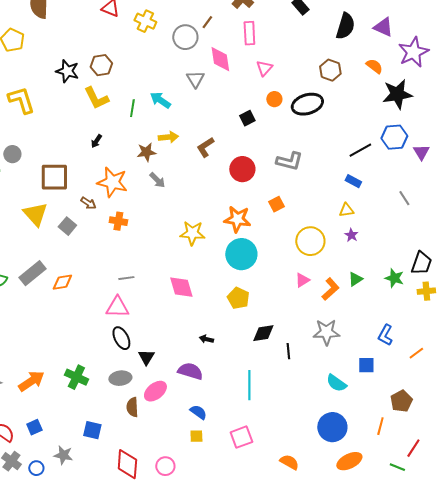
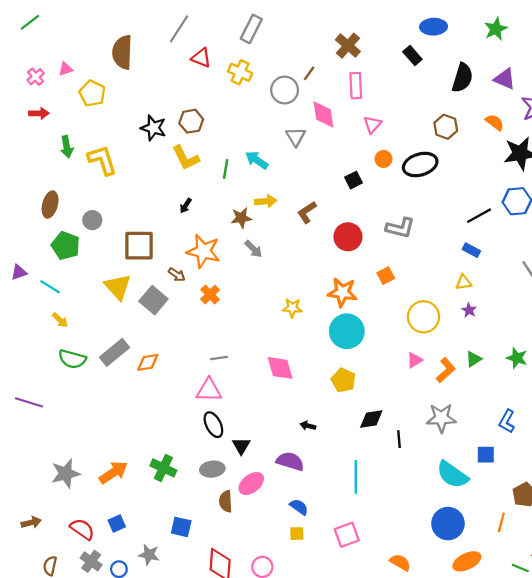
orange cross: (118, 221) -> (210, 295), turned 36
gray square: (67, 226) -> (153, 300), size x1.4
yellow star: (192, 233) -> (292, 308), size x0.7
cyan semicircle: (336, 383) -> (452, 475), size x1.4

